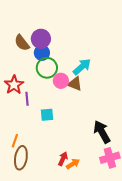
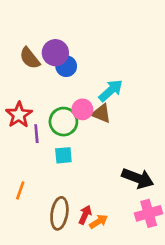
blue circle: (42, 53) -> (66, 66), moved
green circle: (47, 68) -> (63, 122), moved
black arrow: (102, 132) -> (138, 178), turned 140
brown ellipse: (21, 158) -> (59, 213), moved

